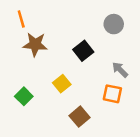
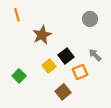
brown star: (35, 44) -> (42, 35), moved, turned -30
black square: (83, 51) -> (66, 56), moved
orange square: (112, 94) -> (80, 72), moved, turned -35

